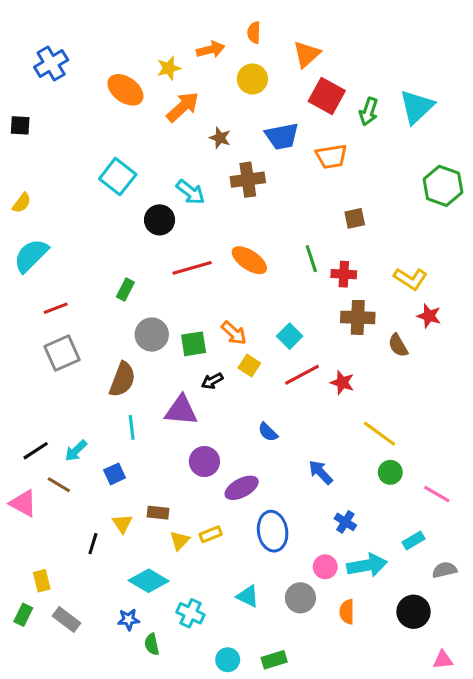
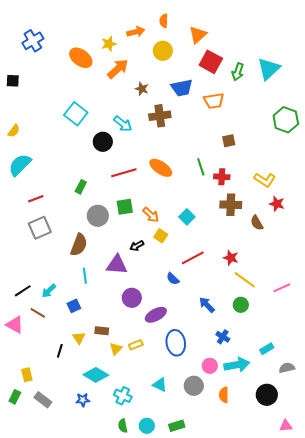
green square: (194, 344) -> (125, 207), moved
red line: (302, 375) -> (193, 258), moved
red star: (342, 383) -> (231, 258), moved
green circle: (390, 472) -> (241, 305), moved
pink line: (437, 494) -> (282, 288), moved, turned -54
green semicircle: (152, 644) -> (123, 426), moved

